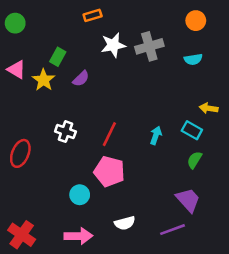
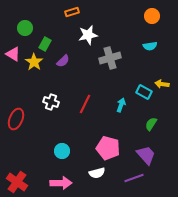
green circle: (15, 23) -> (25, 28), moved
gray cross: (149, 46) -> (110, 58), moved
cyan rectangle: (192, 130) -> (144, 92), moved
pink pentagon: (109, 172) -> (108, 148), moved

